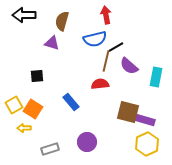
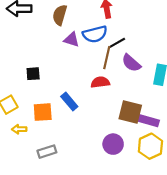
purple triangle: (52, 43) -> (71, 40), moved
orange square: (33, 109) -> (43, 112), moved, turned -36
purple circle: (87, 142) -> (113, 144), moved

